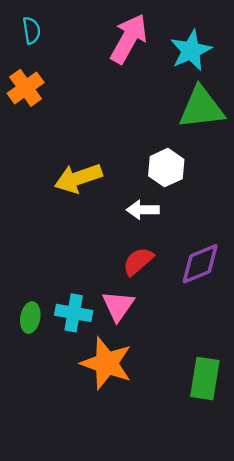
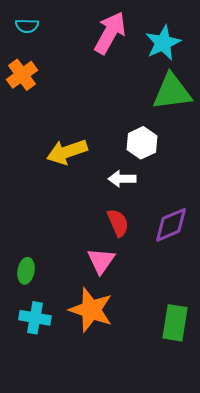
cyan semicircle: (31, 30) -> (27, 26), turned 100
red semicircle: (138, 261) -> (118, 223), turned 108
cyan cross: (74, 313) -> (35, 318), moved

